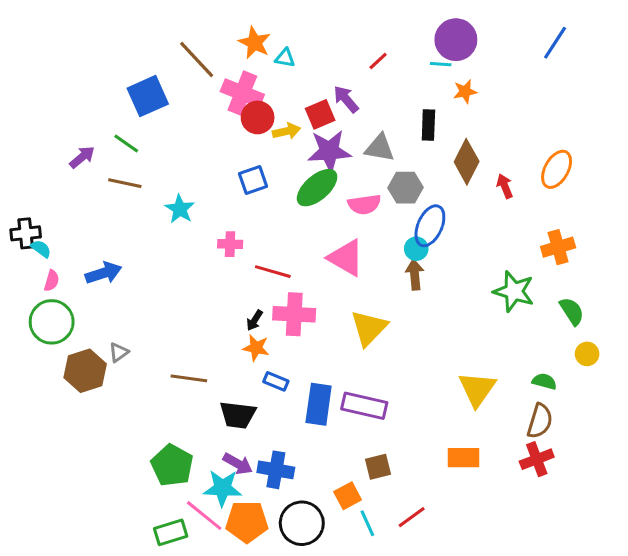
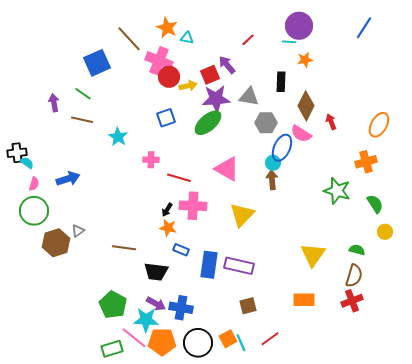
purple arrow: (82, 157) -> (54, 103), turned -60
orange ellipse: (557, 169) -> (379, 125), moved
pink semicircle: (364, 204) -> (301, 134), moved, turned 40
orange square: (348, 496) -> (228, 339), moved

